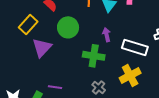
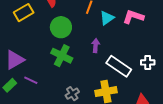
purple triangle: (42, 48) -> (15, 60), moved
green cross: (94, 56) -> (62, 56), moved

